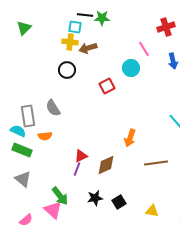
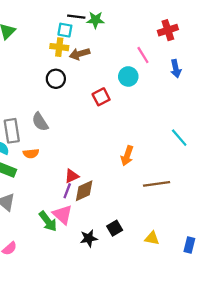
brown diamond: (106, 165) -> (84, 191), moved
black star: (95, 198) -> (89, 238), moved
pink triangle: (53, 210) -> (63, 215), moved

